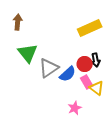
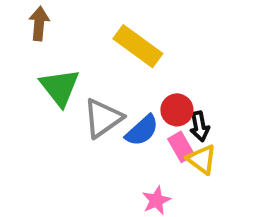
yellow rectangle: (90, 28) -> (138, 46), moved, turned 60
black arrow: (96, 60) -> (200, 126), moved

